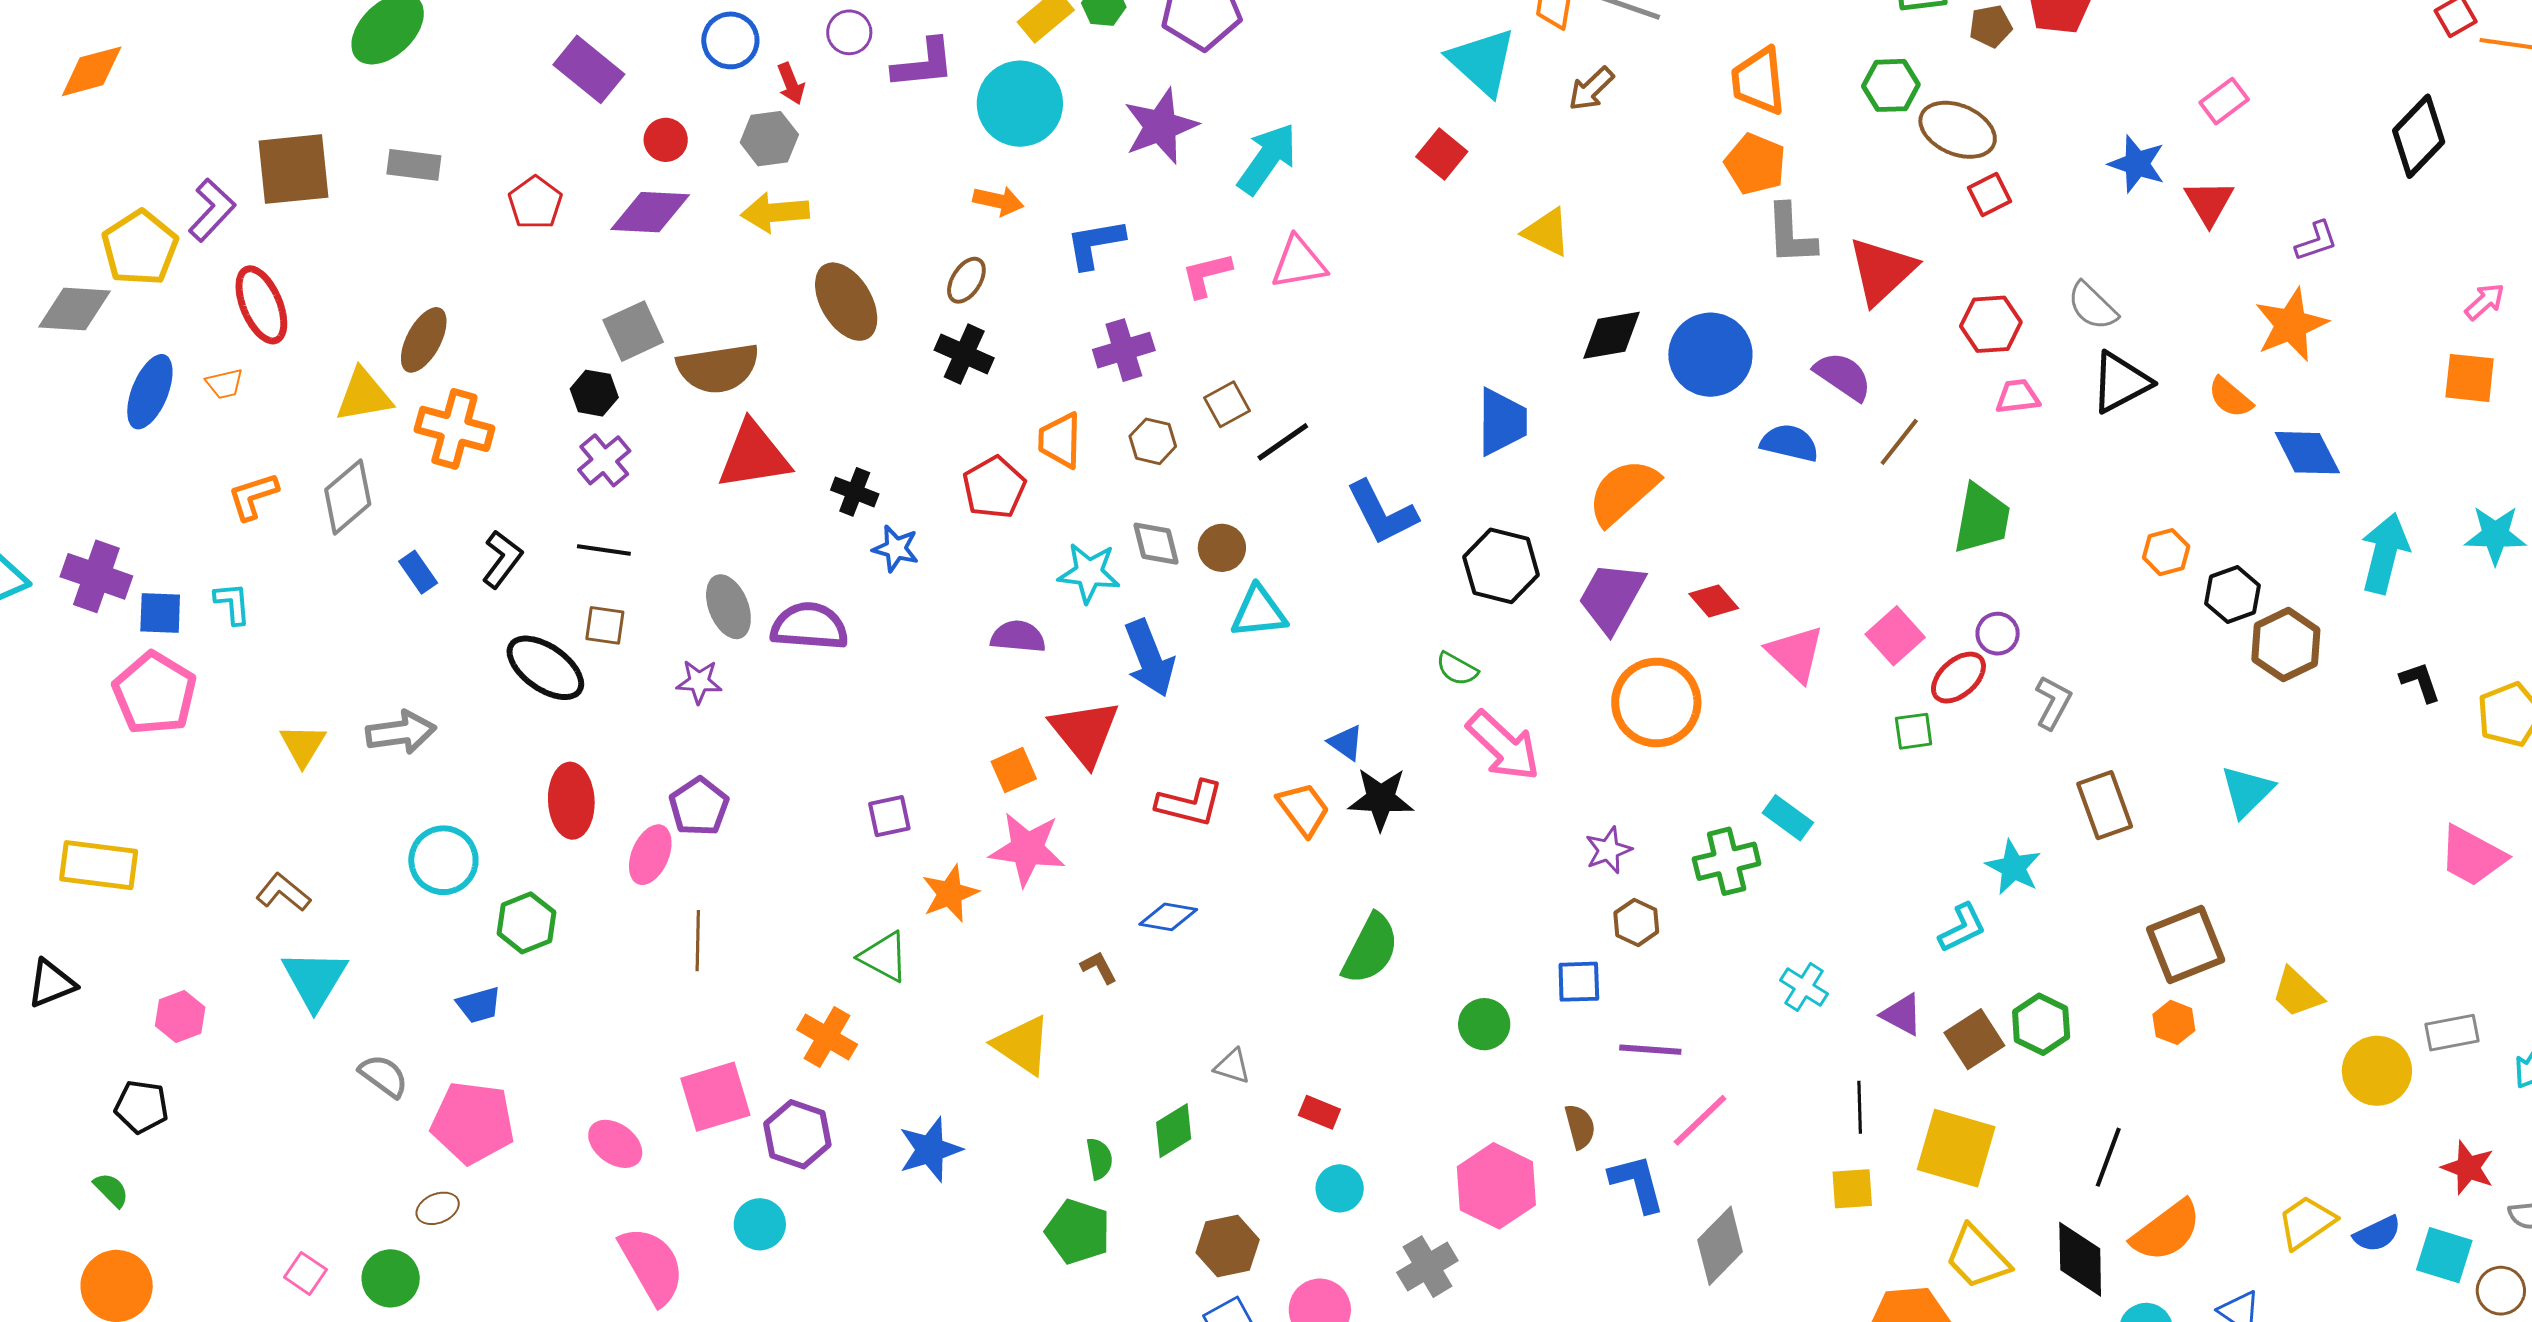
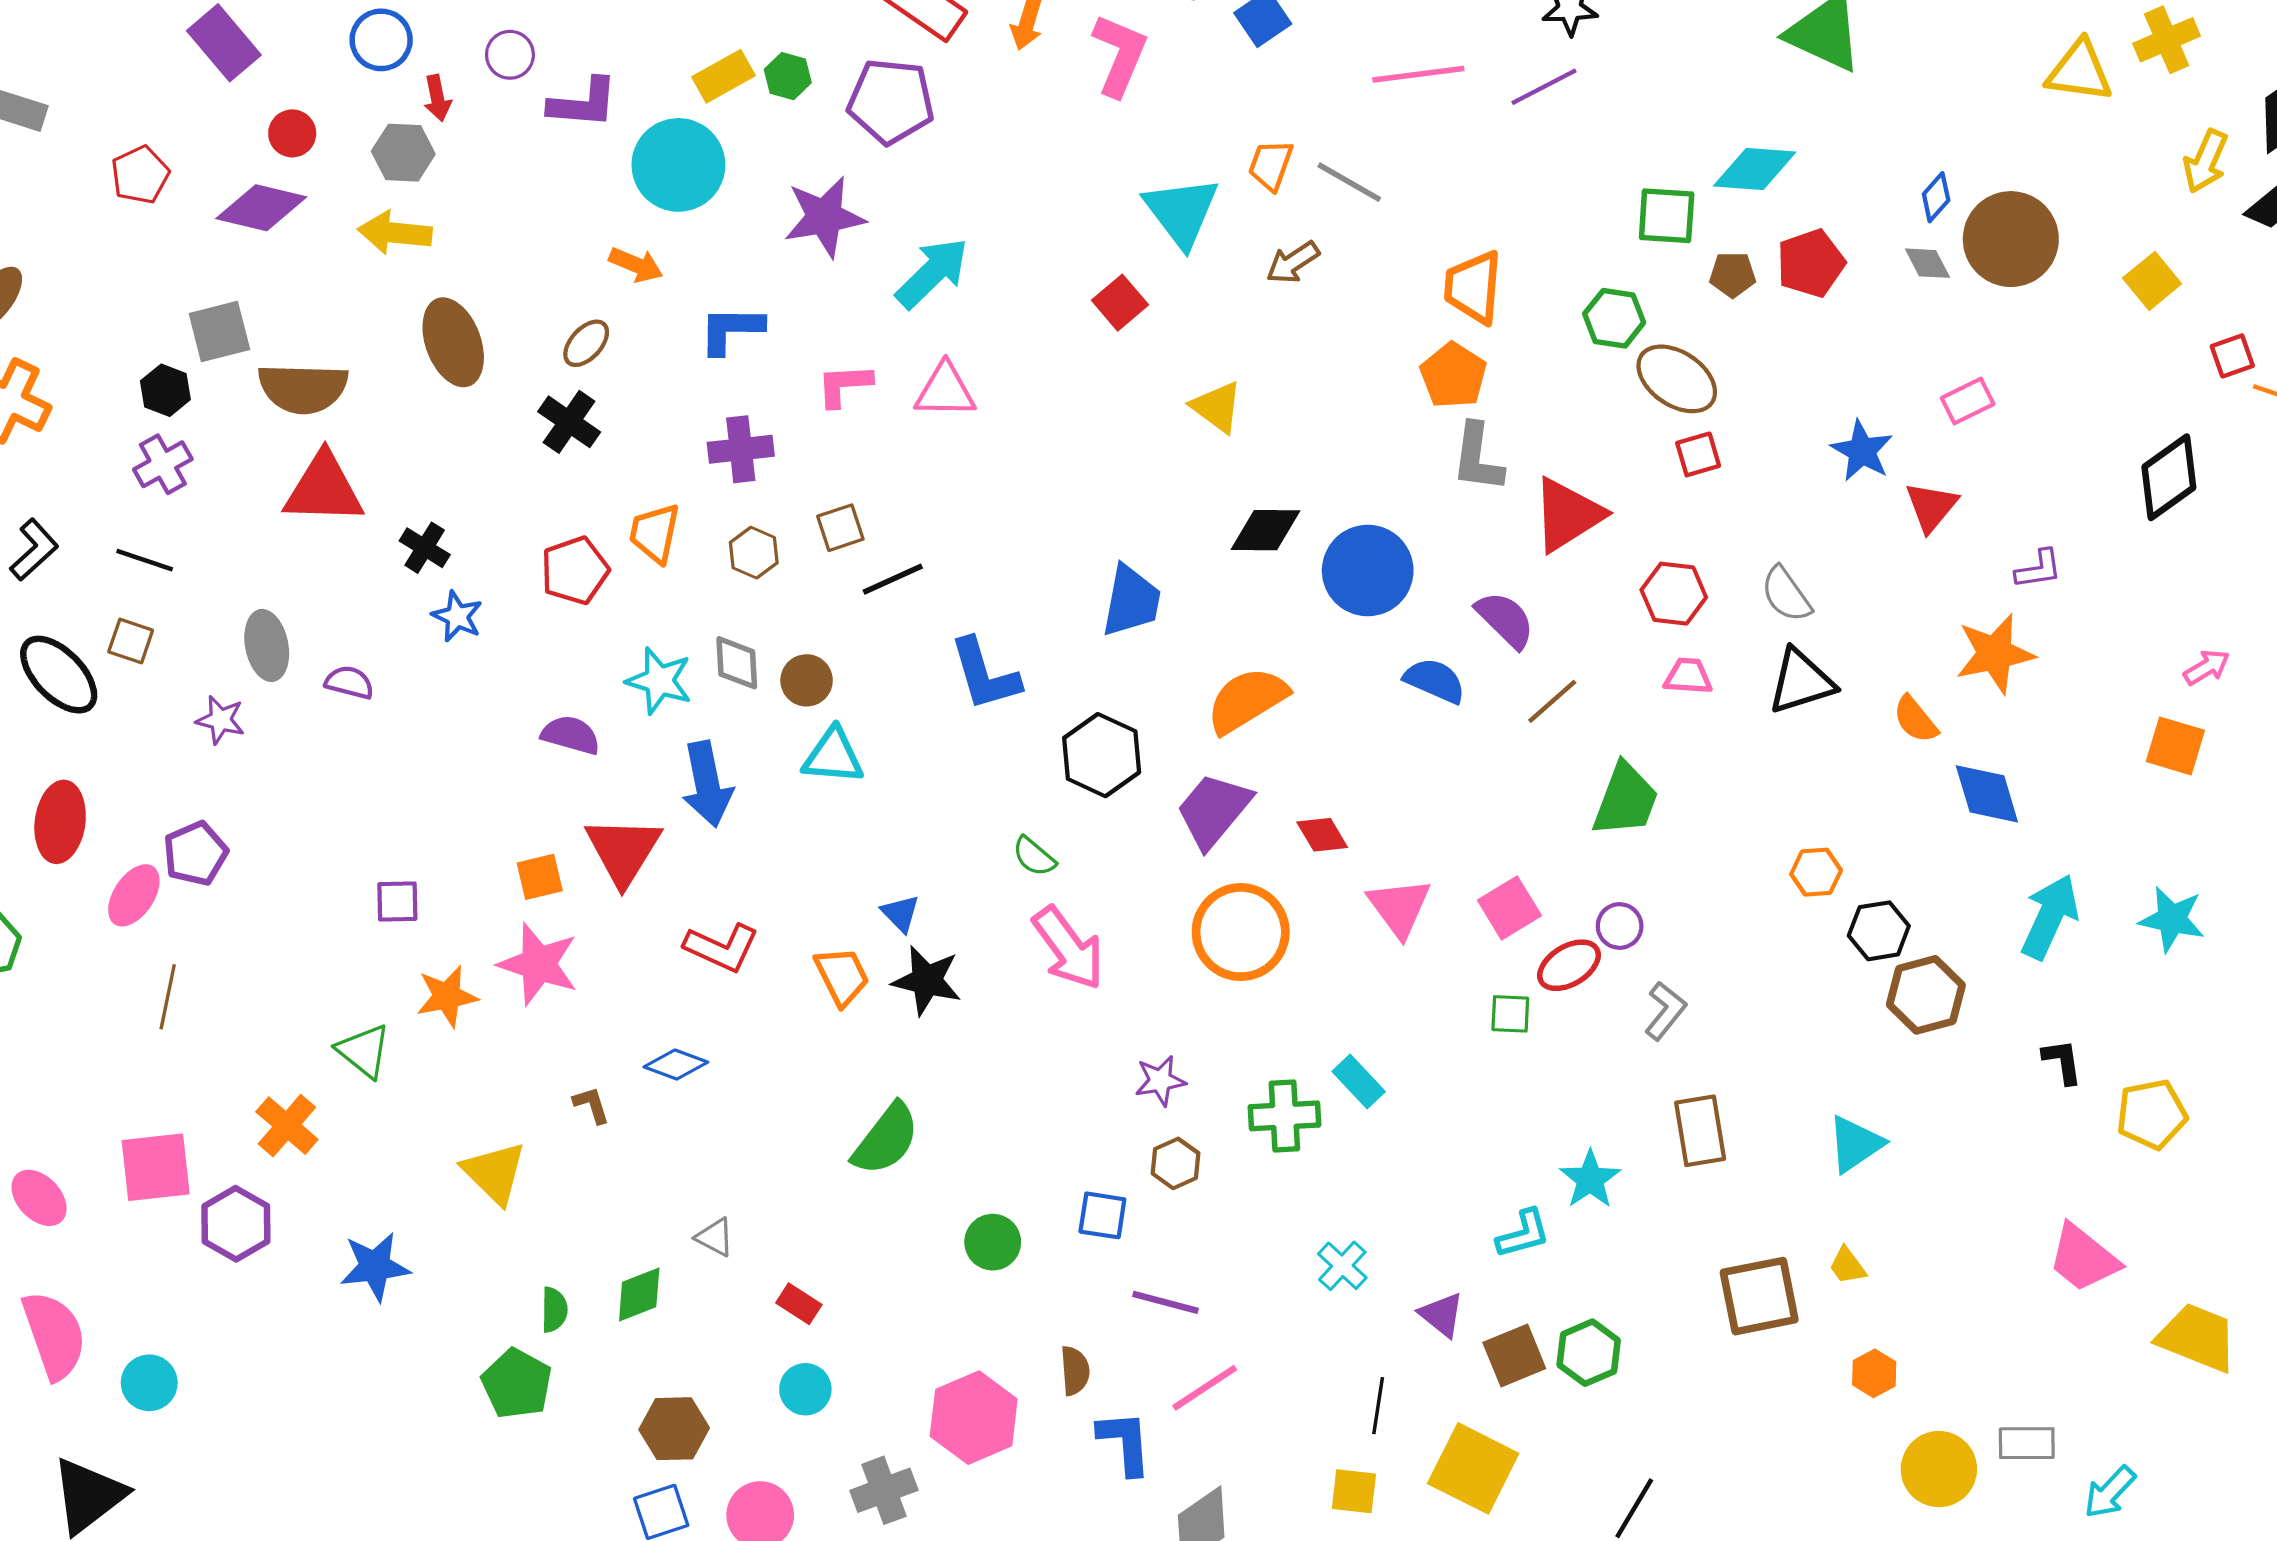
purple semicircle: (809, 626) -> (349, 682), size x0.6
yellow trapezoid: (2297, 993) -> (1847, 1266), moved, size x0.7
orange hexagon: (2174, 1022) -> (1874, 1373), moved
cyan circle: (760, 1224) -> (149, 1383), moved

